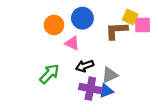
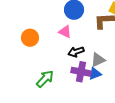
orange circle: (54, 25) -> (30, 38), moved
green arrow: (49, 74) -> (45, 79), moved

